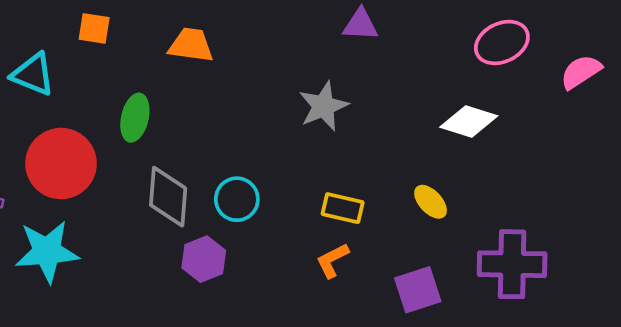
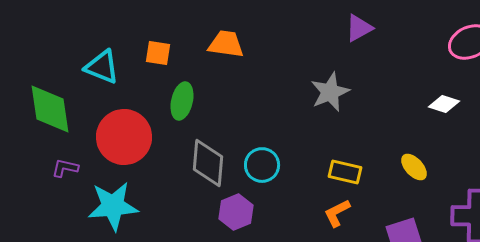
purple triangle: (360, 25) -> (359, 28), turned -32
orange square: (94, 28) -> (158, 53), moved
white diamond: (469, 121) -> (444, 104), size x0.7

